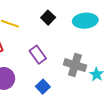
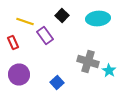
purple rectangle: (38, 55) -> (45, 36), moved

